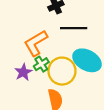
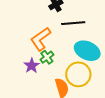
yellow circle: (62, 71) -> (78, 74), moved

